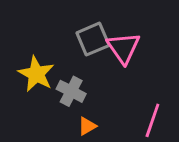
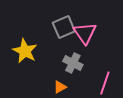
gray cross: (71, 91) -> (73, 63), moved

